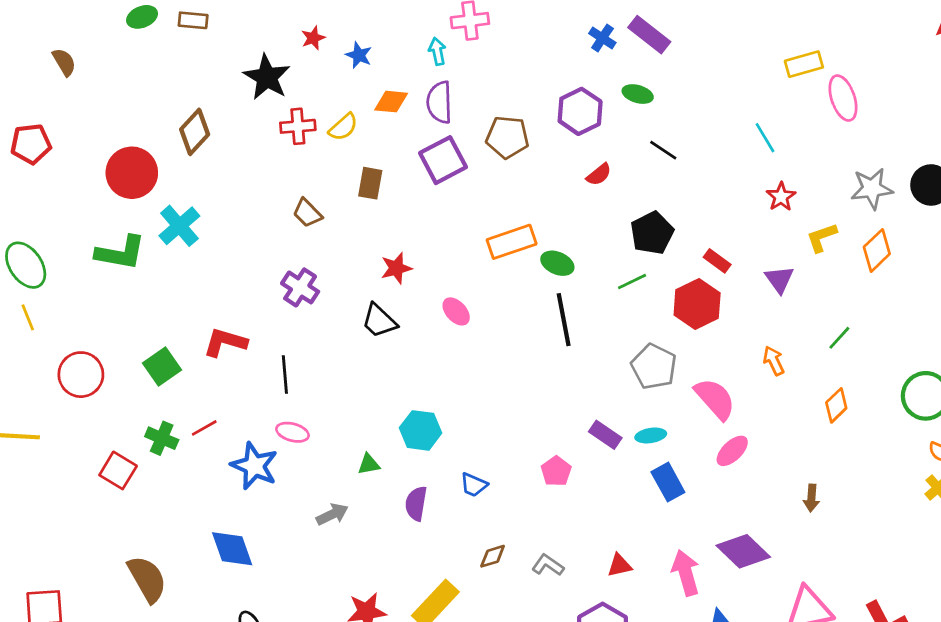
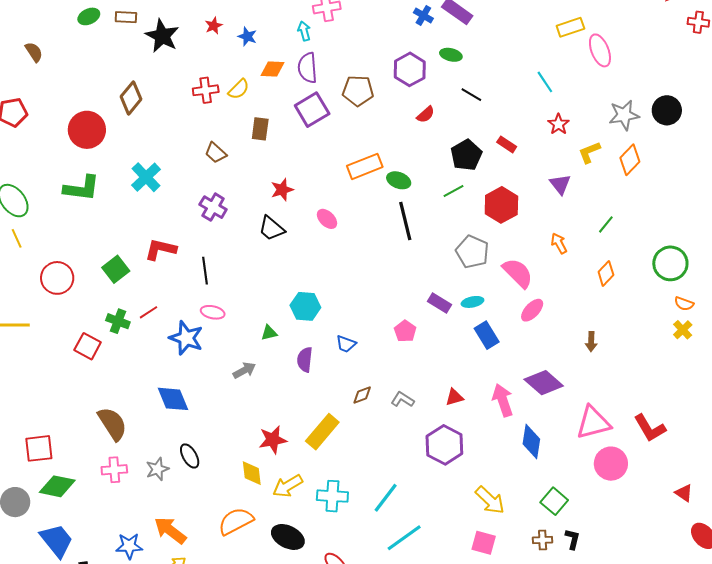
black star: (267, 77) -> (162, 36), moved
cyan cross: (179, 226) -> (146, 177), moved
red rectangle: (717, 261) -> (507, 144), moved

